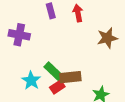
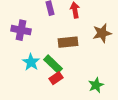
brown rectangle: (70, 77) -> (68, 42), moved
cyan star: (31, 80) -> (31, 62), moved

